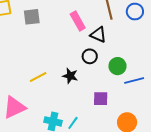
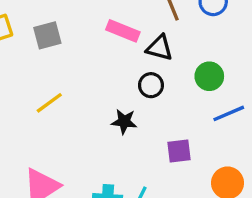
pink rectangle: (78, 21) -> (123, 31), turned -30
green circle: (117, 66) -> (209, 76), moved
yellow line: (38, 77) -> (49, 103), moved

